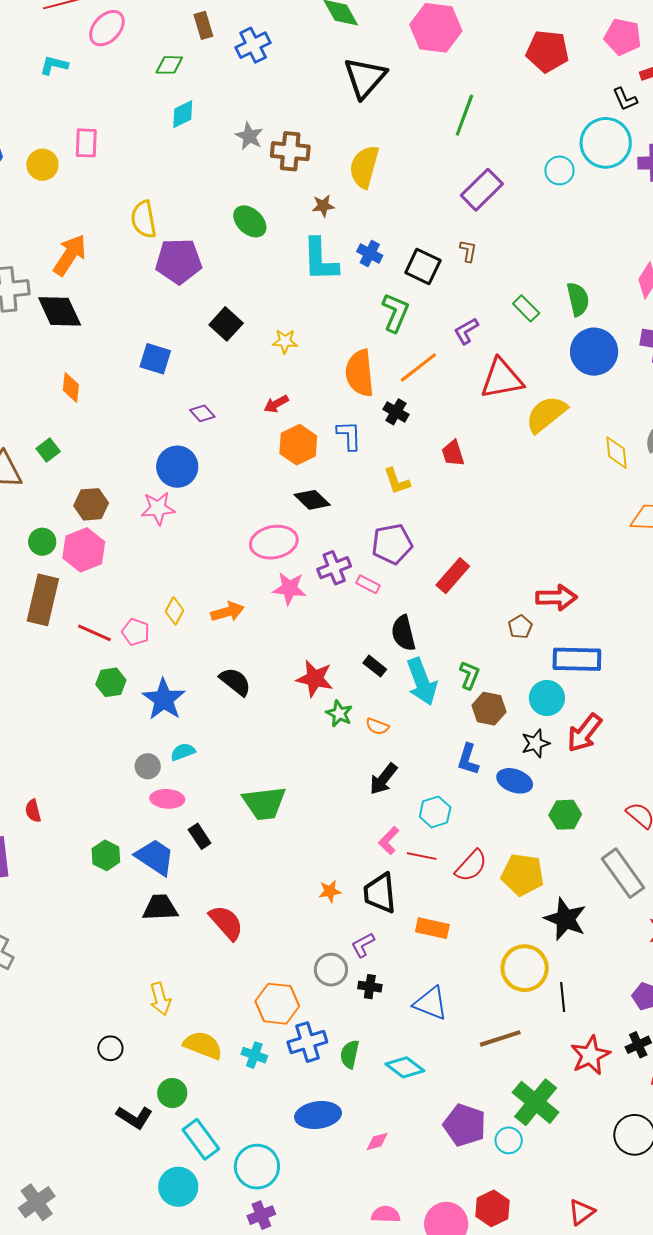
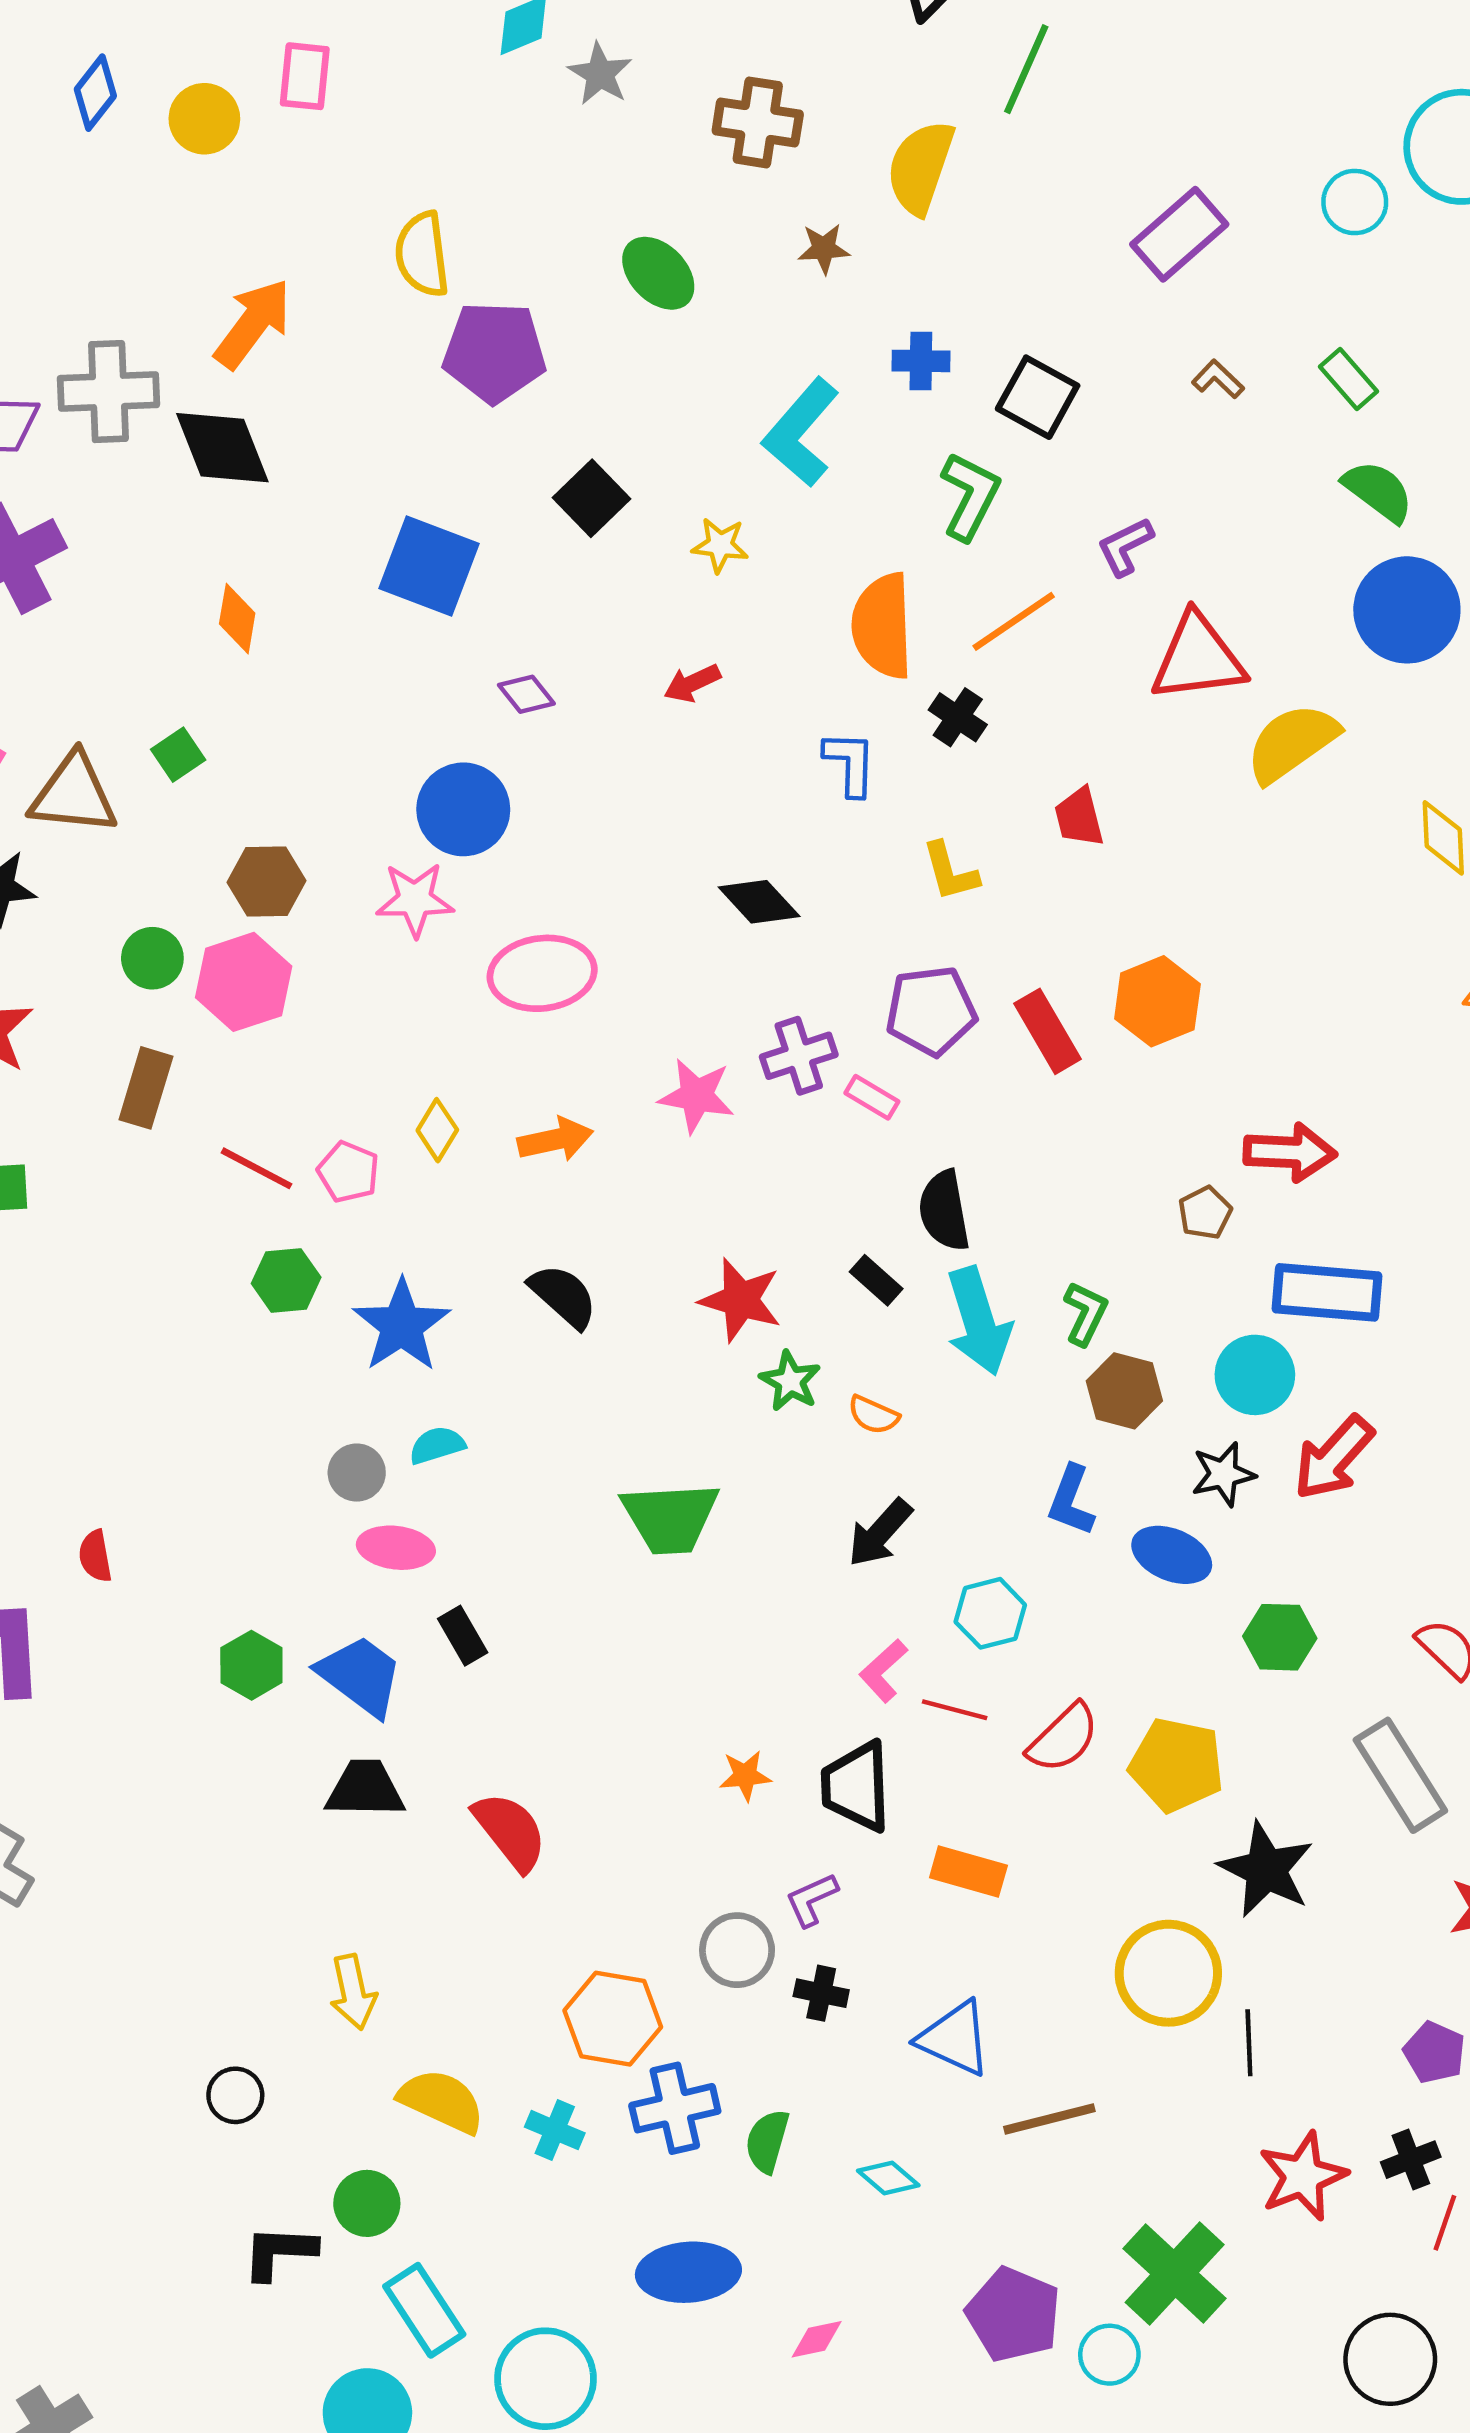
green line: (464, 115) -> (1026, 69), moved
gray star: (249, 136) -> (600, 74), moved
brown L-shape: (468, 251) -> (1218, 379), moved, turned -60
blue cross: (370, 253) -> (921, 361), turned -30
cyan L-shape: (320, 260) -> (801, 432), moved, turned 39
green semicircle: (578, 299) -> (1378, 491), turned -44
green rectangle: (526, 308) -> (1349, 379), moved
blue square: (155, 359) -> (429, 566), size x1.4
orange hexagon: (298, 445) -> (1157, 1001), moved
pink ellipse: (274, 542) -> (542, 973), moved
red rectangle: (453, 576) -> (1048, 1031), moved, turned -75
brown rectangle: (43, 600) -> (146, 1088), size x0.7
green trapezoid: (264, 803) -> (670, 1518), moved
brown line: (500, 1038) -> (1049, 2119), moved
cyan diamond: (405, 1067) -> (888, 2178), size x0.7
black L-shape: (134, 1117) -> (279, 2252), turned 147

